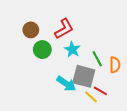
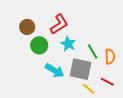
cyan arrow: (66, 84) -> (55, 71), moved
red line: (100, 91) -> (107, 82), moved

